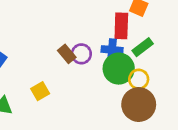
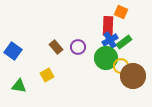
blue cross: (112, 50) -> (110, 40), moved, turned -35
brown rectangle: (67, 54) -> (56, 47), moved
brown circle: (139, 105) -> (133, 76), moved

